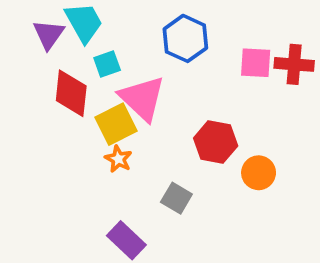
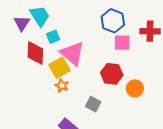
blue hexagon: (185, 38) -> (113, 21), moved
pink square: (256, 63) -> (122, 43), moved

